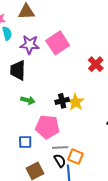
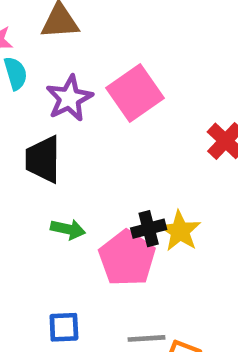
purple star: (30, 45) -> (69, 98), turned -30
pink pentagon: (47, 127) -> (127, 258), moved, turned 30

